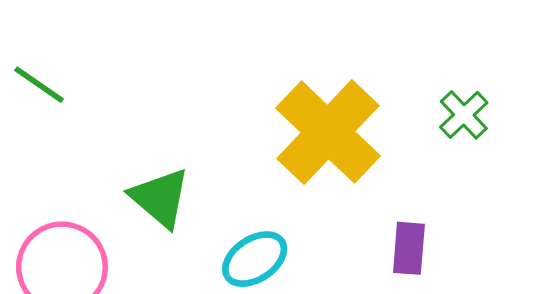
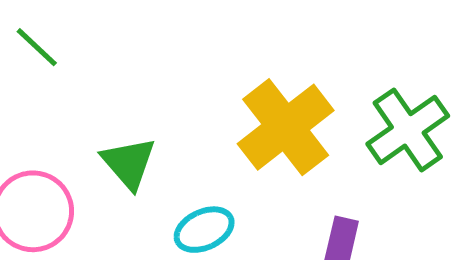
green cross: (464, 115) -> (408, 130), size x1.8

